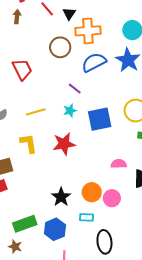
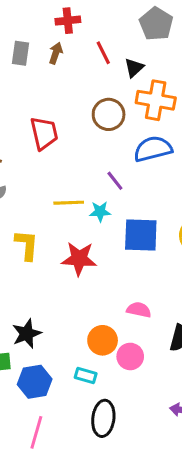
yellow line: (36, 112) -> (69, 203), moved
pink semicircle: (119, 164) -> (139, 310), moved
black star: (61, 197) -> (27, 334), moved

